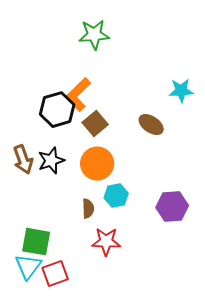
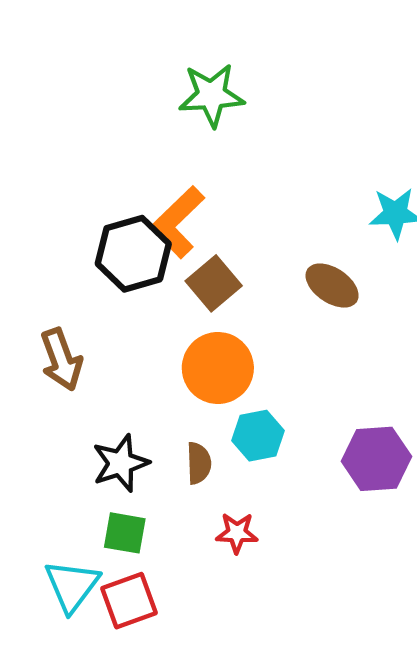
black star: (51, 161) -> (121, 463), moved
green square: (36, 242) -> (125, 533), moved, size x0.7
red star: (106, 242) -> (237, 533), size x0.7

